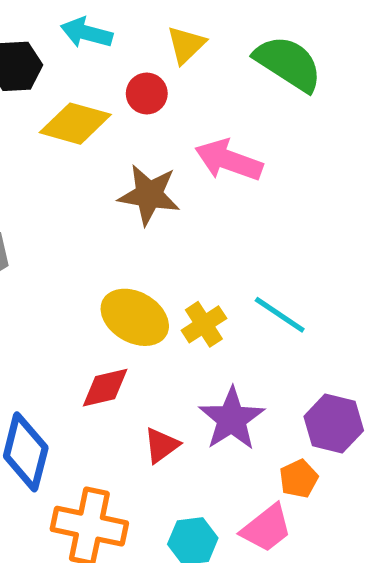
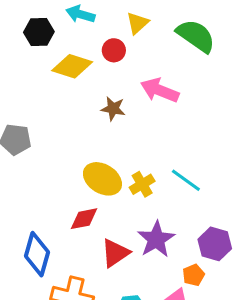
brown star: (149, 195) -> (113, 109), size x0.7
red triangle: (161, 445) -> (115, 253), size x1.4

